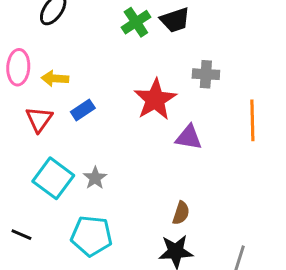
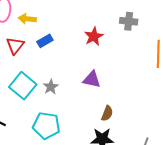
red star: (155, 99) -> (94, 36), size x0.7
purple triangle: (189, 137) -> (92, 79), moved

